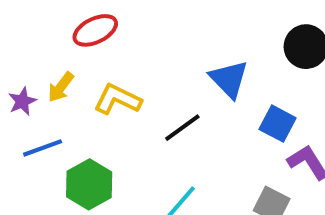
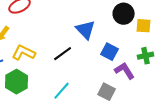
yellow L-shape: (118, 99) -> (24, 53), moved

